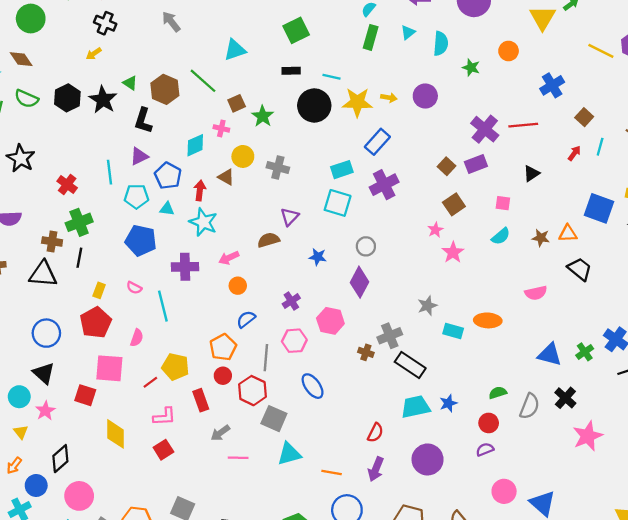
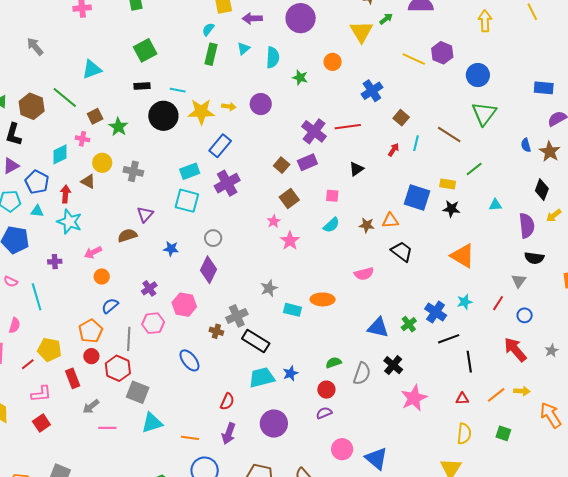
purple cross: (185, 267) -> (55, 262), size x0.6
blue ellipse: (313, 386) -> (189, 360), moved

